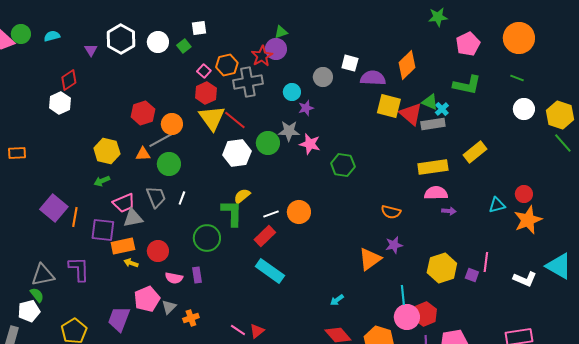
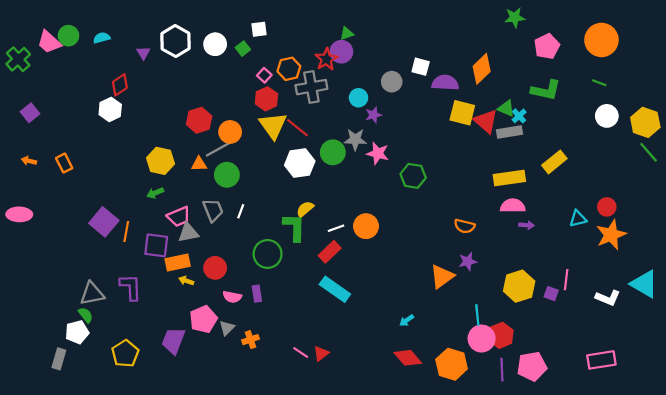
orange rectangle: (17, 153) -> (64, 163), turned 66

